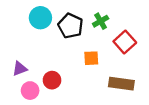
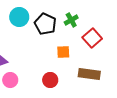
red circle: (52, 80) -> (50, 80), moved

